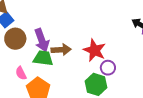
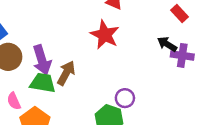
brown arrow: (61, 50) -> (66, 73), turned -60
red star: (95, 50) -> (105, 35), moved

